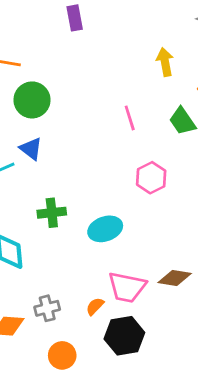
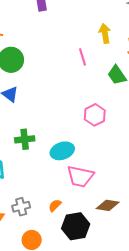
pink line: (130, 118) -> (83, 57), moved
brown diamond: (175, 278) -> (108, 205), moved
pink trapezoid: (127, 287) -> (80, 176), moved

